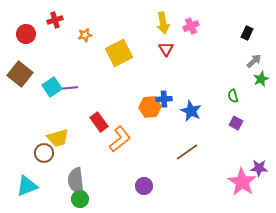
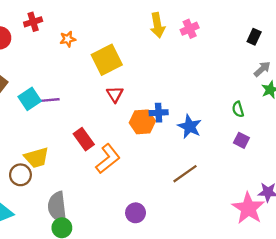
red triangle: (166, 49) -> (115, 94), moved

